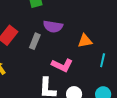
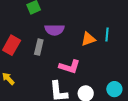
cyan line: (103, 60) -> (107, 35), moved

